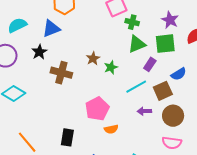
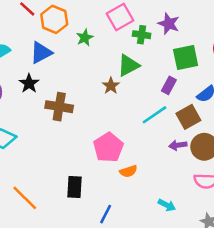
purple star: (170, 20) -> (169, 24), moved
green triangle: (137, 44) -> (128, 65), moved
brown star: (93, 58) -> (111, 86), moved
green star: (111, 67) -> (85, 38), moved
purple arrow: (144, 111) -> (178, 145), moved

